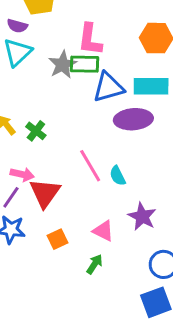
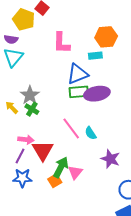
green rectangle: (84, 64) -> (79, 92), moved
gray star: (62, 65) -> (30, 95), moved
cyan rectangle: (151, 86) -> (95, 56), moved, size x0.6
pink triangle: (103, 231) -> (75, 172), moved, turned 49
green arrow: (94, 264) -> (61, 167), moved, size x1.5

